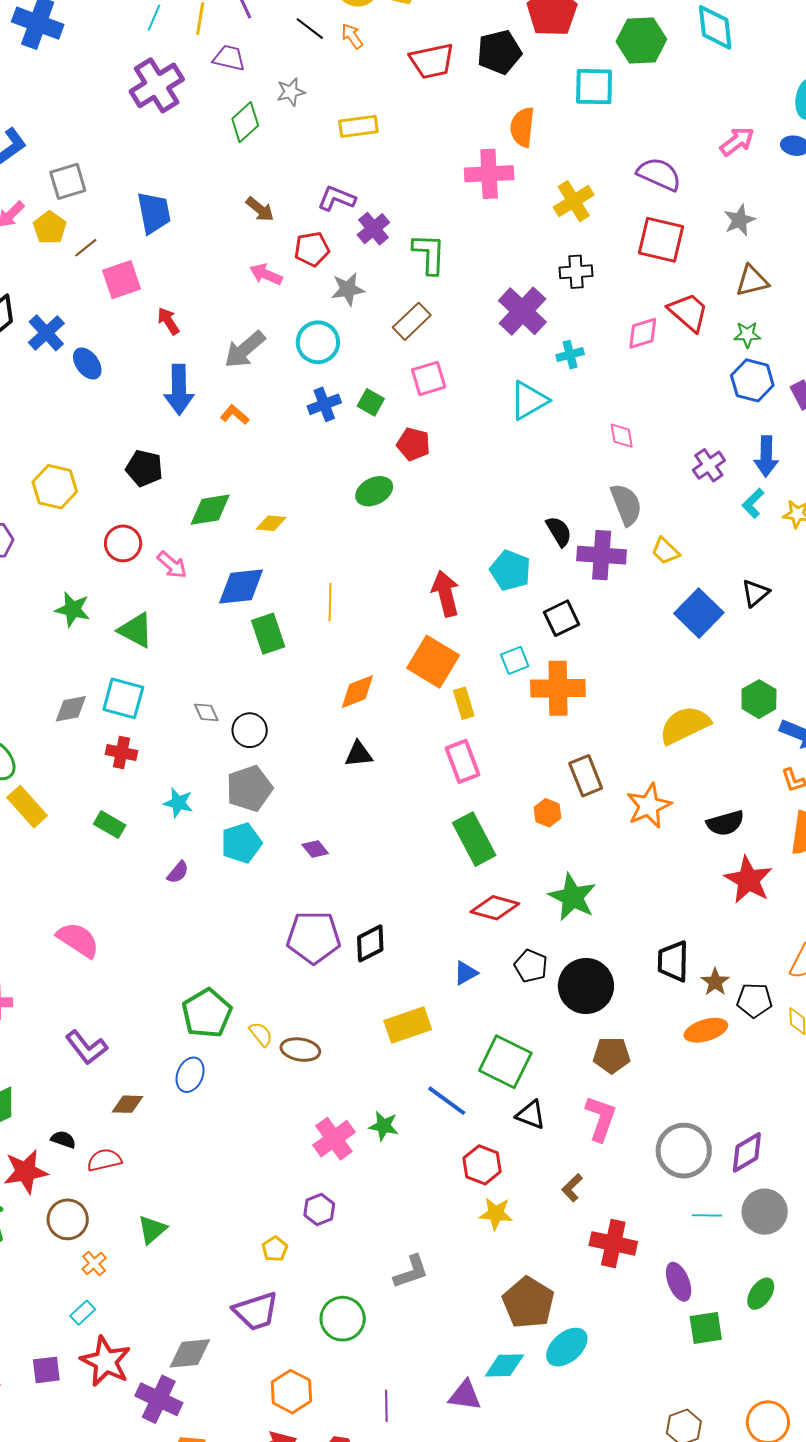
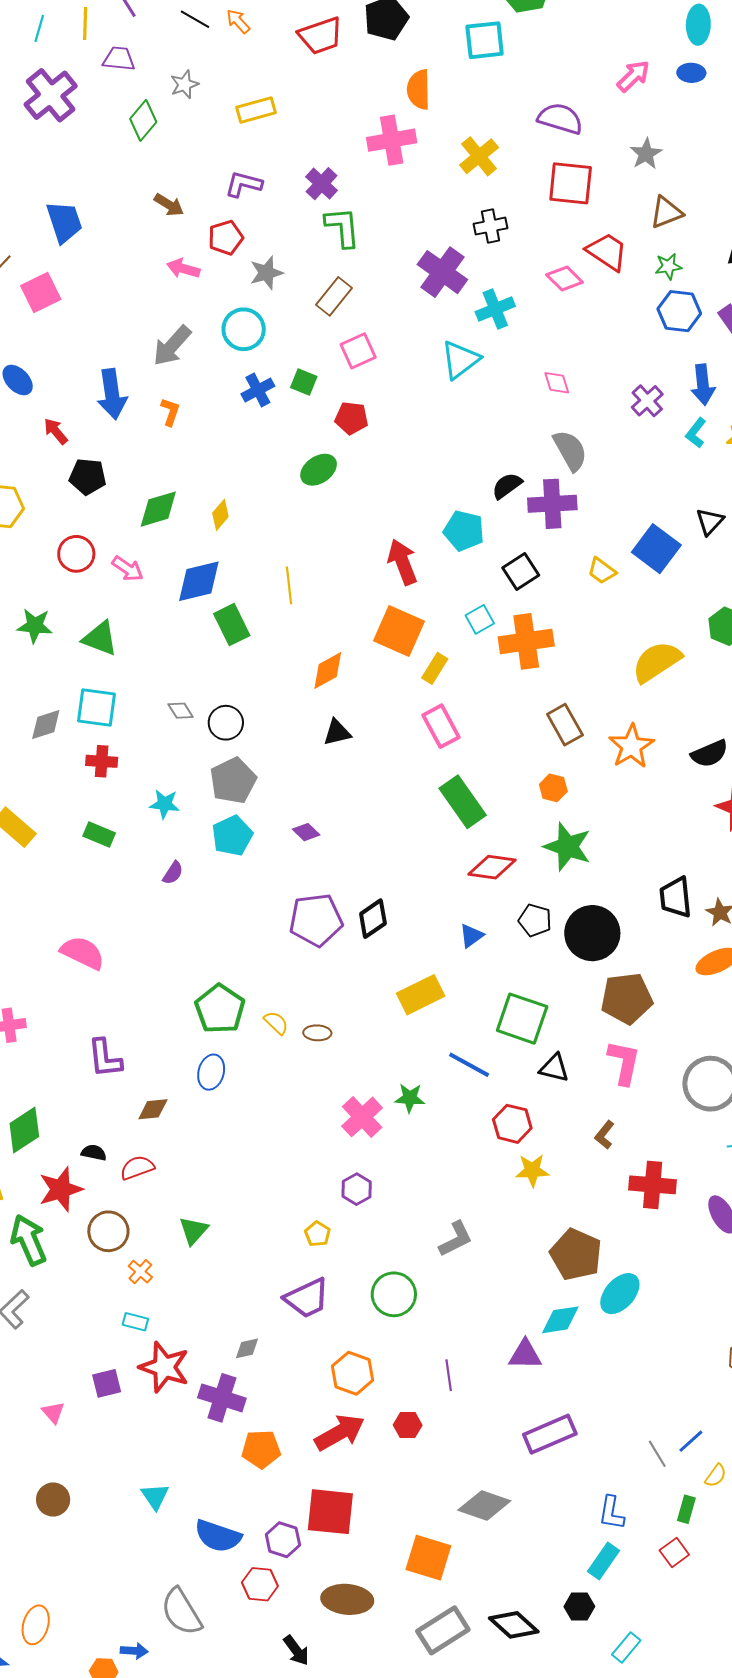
purple cross: (373, 229) -> (322, 184), moved
red arrow: (168, 321) -> (56, 431), moved
pink diamond: (643, 333) -> (565, 279), turned 69
cyan cross: (570, 355) -> (495, 309), size x1.4
orange L-shape: (235, 415) -> (170, 412), turned 76
yellow diamond: (271, 523) -> (220, 515), turned -48
black semicircle: (559, 531) -> (507, 486), turned -88
yellow trapezoid: (665, 551) -> (602, 571), moved
yellow rectangle: (464, 703) -> (435, 668), turned 56
orange hexagon: (547, 813) -> (553, 788), moved
purple L-shape: (86, 1047) -> (105, 1058), turned 39
brown ellipse: (300, 1050) -> (317, 1033), size x0.7
brown pentagon: (612, 1055) -> (627, 998), size x1.4
cyan rectangle: (83, 1313) -> (135, 1322), turned 65
gray diamond: (190, 1353) -> (247, 1348), size x0.6

